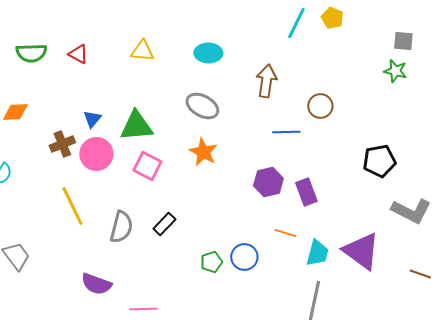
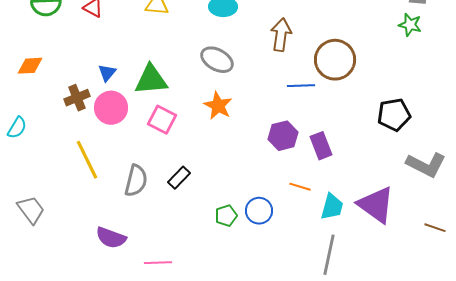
brown circle: (320, 106) -> (335, 60), size x1.6

